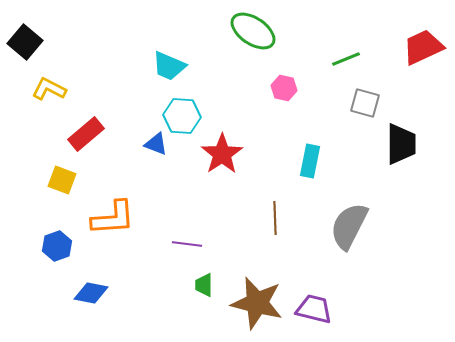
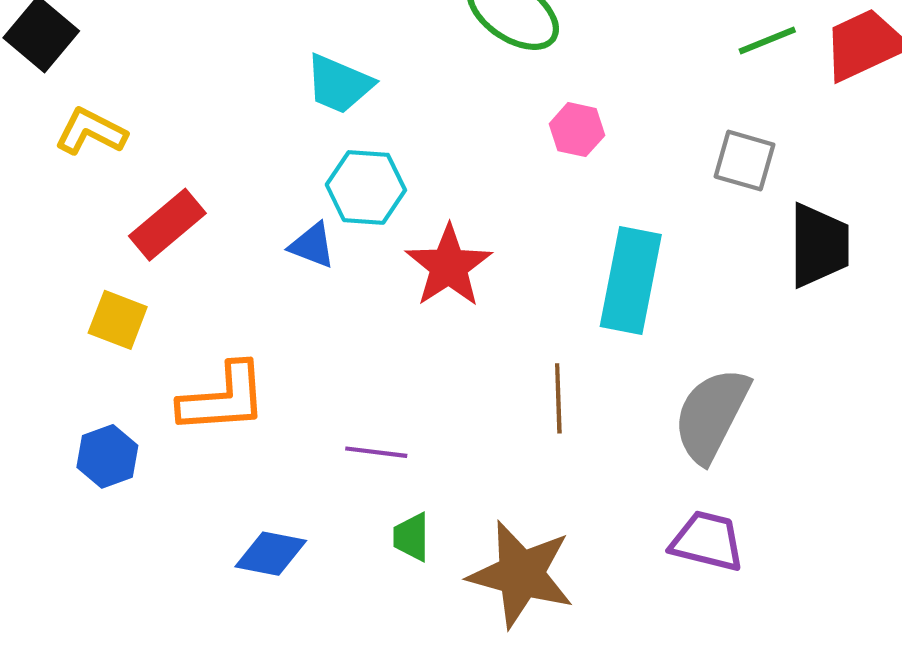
green line: (346, 59) -> (767, 41), moved
cyan rectangle: (310, 161) -> (631, 281), size x1.5
blue diamond: (91, 293) -> (271, 554), moved
purple trapezoid: (314, 309) -> (707, 541), moved

